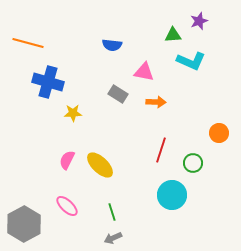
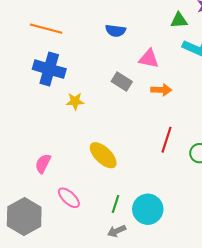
orange line: (28, 43) -> (46, 29), moved
pink semicircle: (67, 160) -> (43, 164), moved
cyan circle: (172, 195) -> (148, 209), moved
green line: (112, 212) -> (116, 204), turned 36

